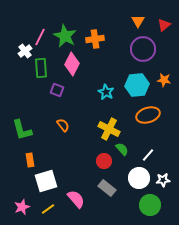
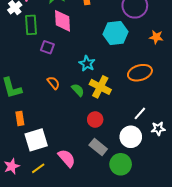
pink diamond: (72, 64) -> (63, 21), turned -30
cyan hexagon: (137, 85) -> (116, 33), moved
cyan star: (106, 92) -> (87, 64), moved
green semicircle: (122, 149) -> (78, 90), moved
white star: (163, 180) -> (158, 129), moved
green circle: (150, 205) -> (121, 164), moved

